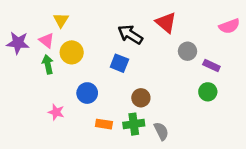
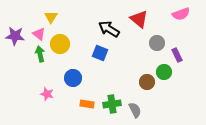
pink semicircle: (229, 26) -> (181, 14), moved
purple rectangle: (211, 66) -> (177, 55), turned 40
green circle: (208, 92) -> (164, 72), moved
brown circle: (141, 98) -> (147, 82), moved

